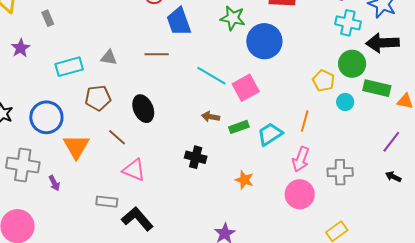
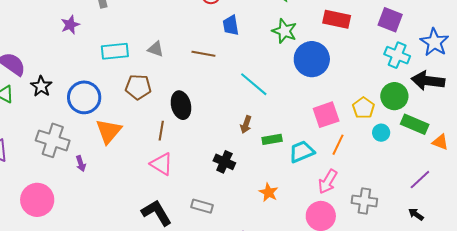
blue trapezoid: (179, 22) -> (231, 25), size x0.7
pink square: (246, 88) -> (326, 115), moved
brown arrow: (211, 117) -> (246, 125), turned -90
brown line: (117, 137) -> (161, 131), moved, turned 48
gray rectangle: (107, 202) -> (202, 206), moved

